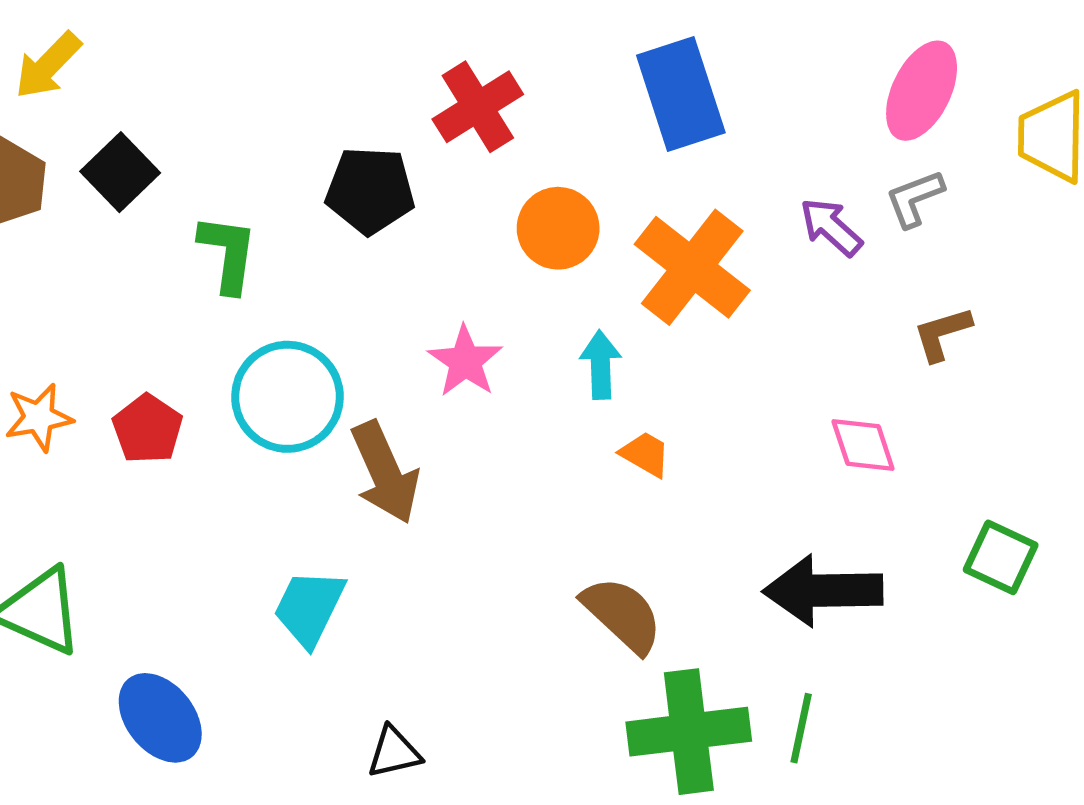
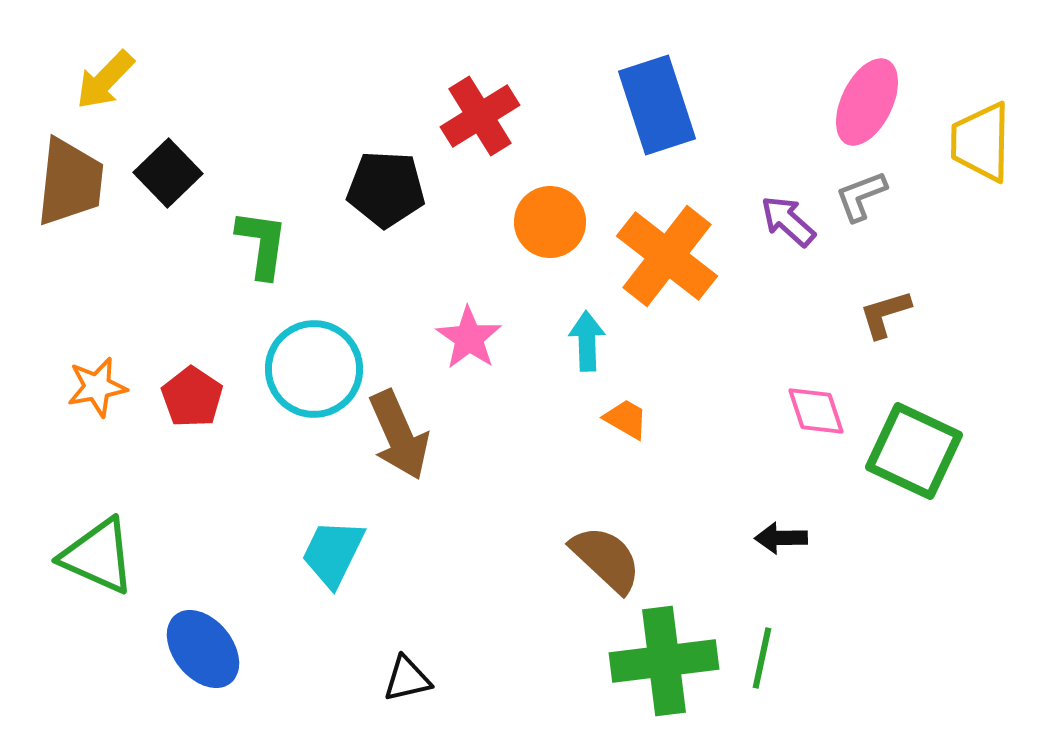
green square: (1001, 557) -> (914, 451), moved, size x1.5
black arrow: (823, 591) -> (781, 538), size x0.5

